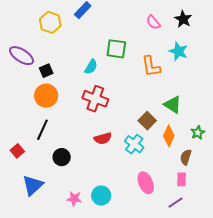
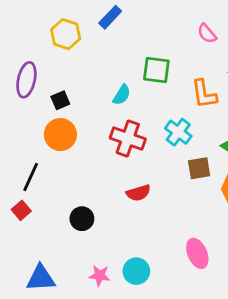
purple ellipse: (21, 56) -> (26, 80), turned 70
brown square: (147, 121) -> (199, 168), turned 36
black line: (42, 130) -> (31, 177), moved
cyan cross: (134, 144) -> (178, 132), moved
blue triangle: (33, 185) -> (41, 278), moved, turned 40

